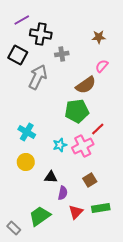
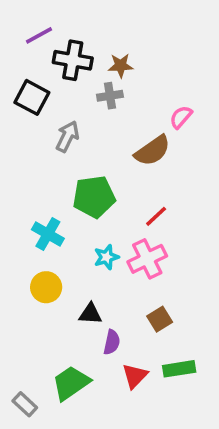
brown star: (99, 37) -> (121, 66), moved
gray arrow: (38, 77) -> (67, 136), size x0.7
green pentagon: (77, 111) -> (94, 197), moved
red line: (98, 129) -> (156, 216), moved

